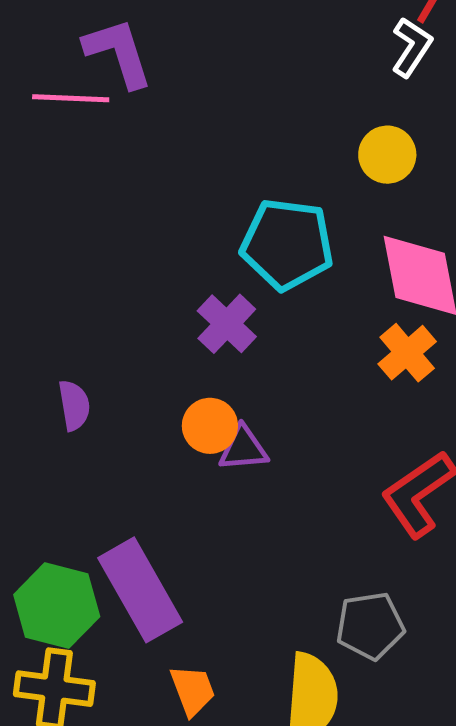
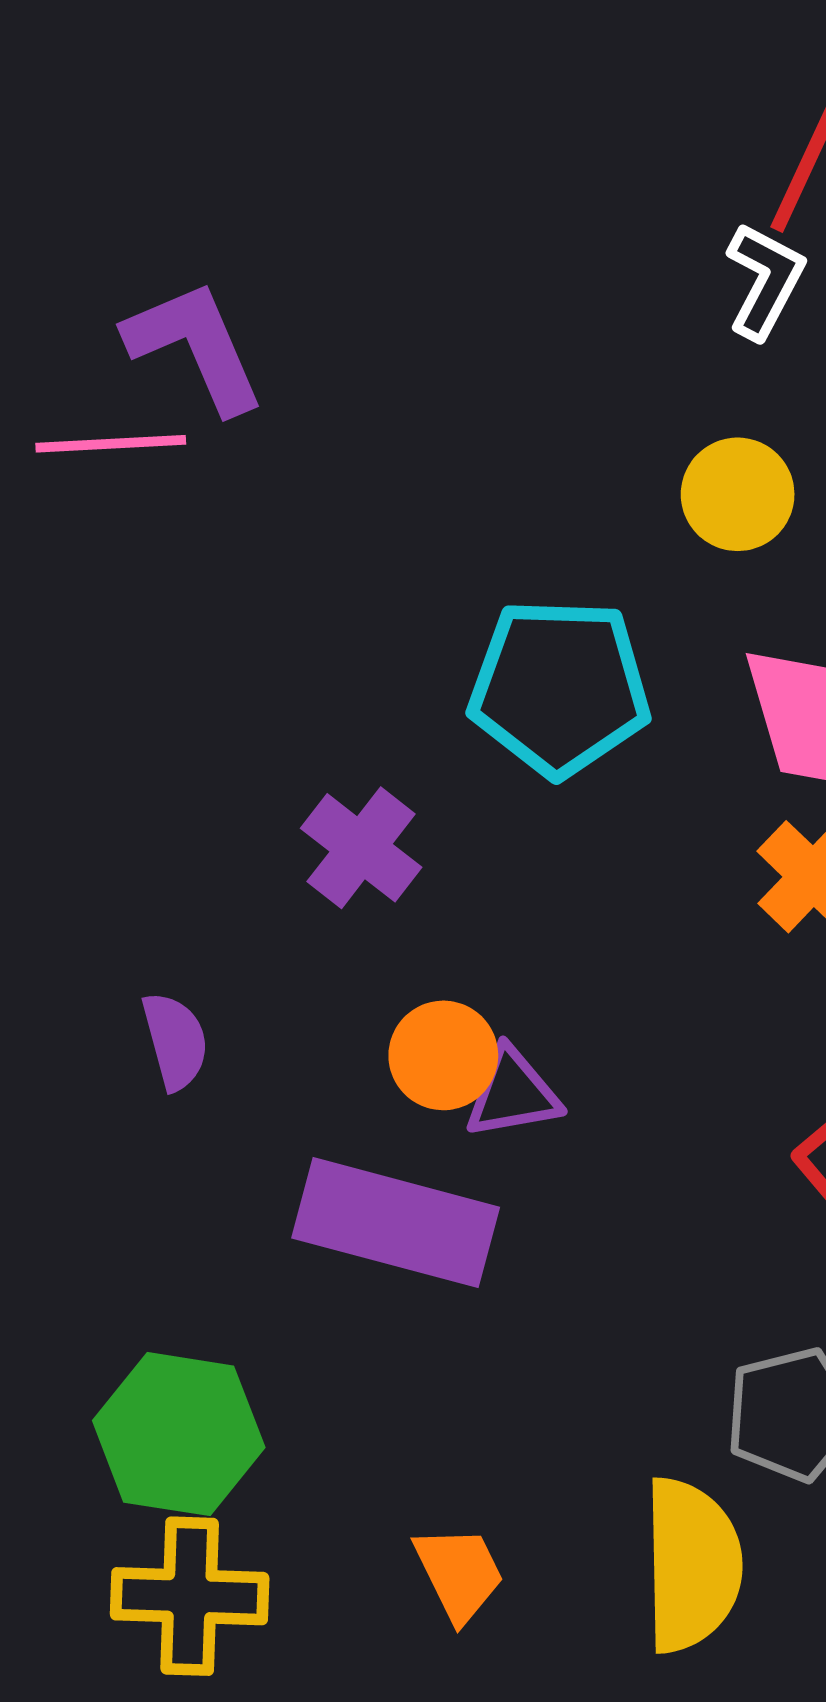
purple cross: (227, 324) -> (361, 848), moved
purple rectangle: (140, 590) -> (396, 1223), moved, turned -40

